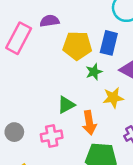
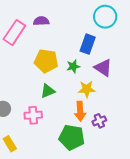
yellow pentagon: (77, 46) -> (46, 61), moved
orange arrow: (89, 123) -> (80, 111), moved

